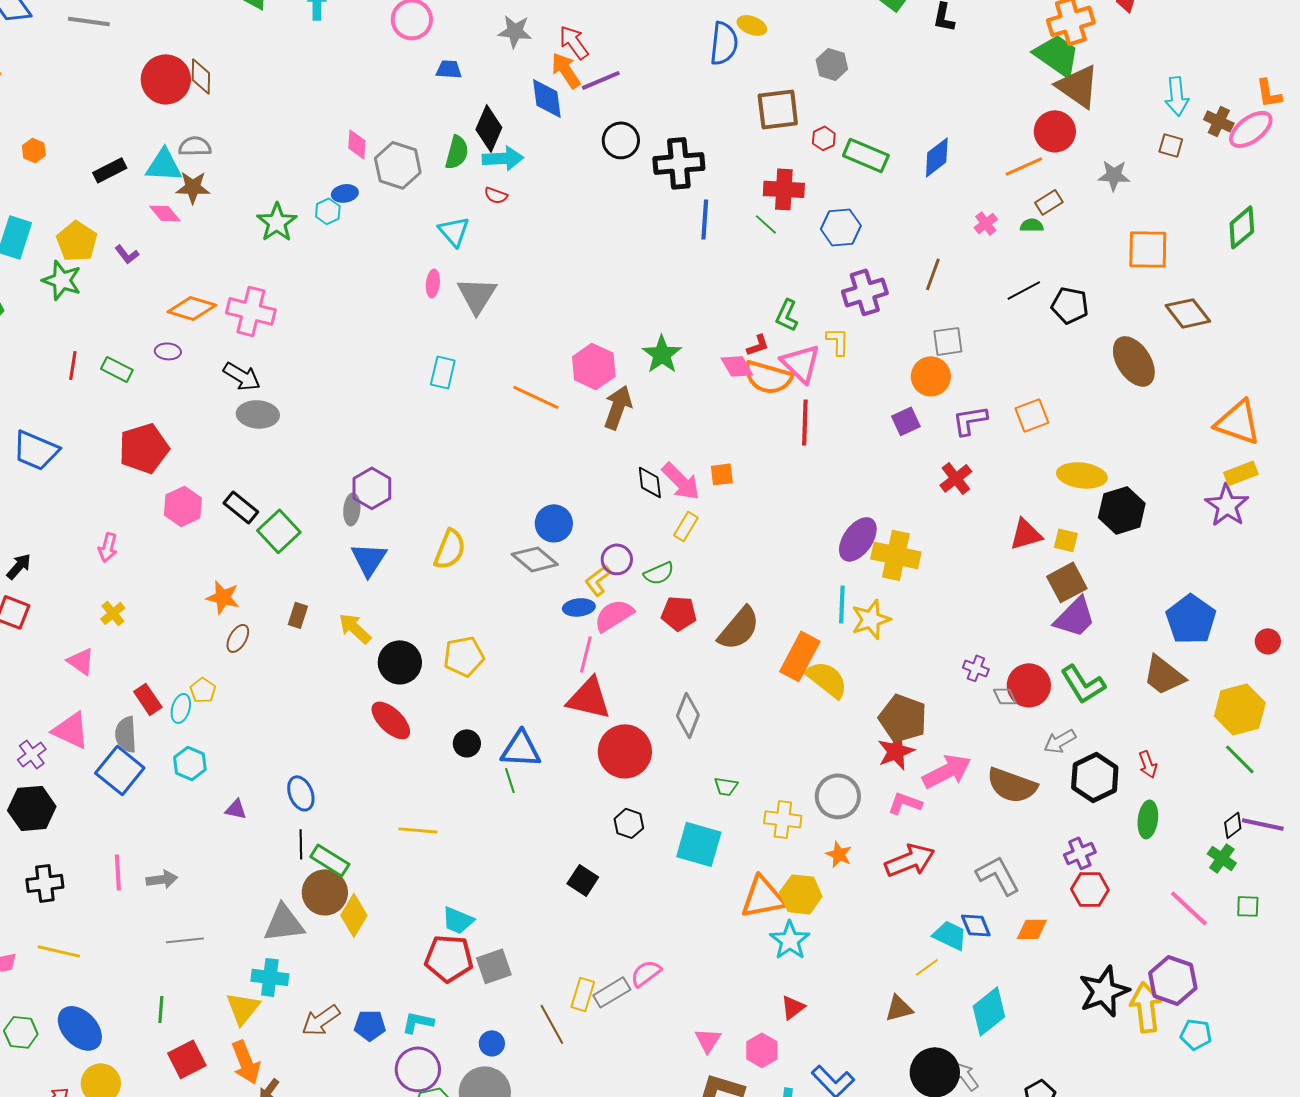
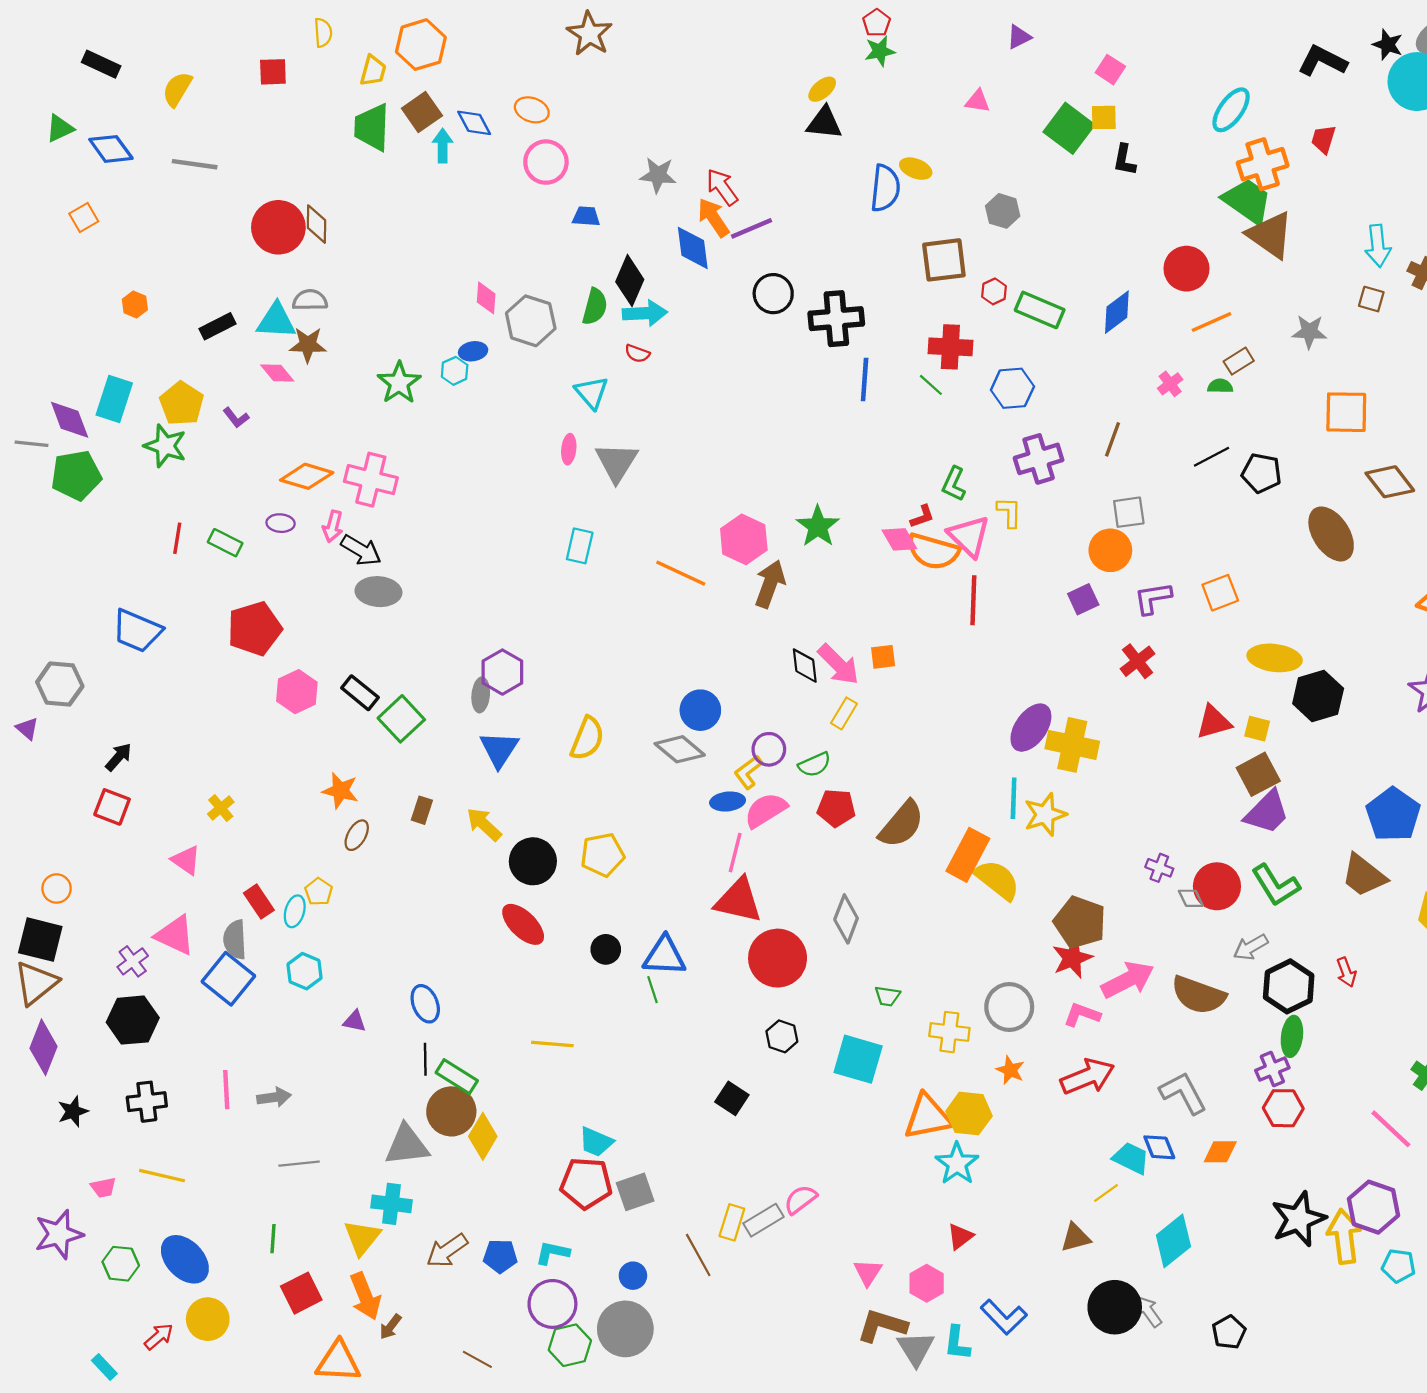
red circle: (1055, 131) -> (1186, 269), moved
pink arrow: (108, 547) -> (333, 526), moved
green ellipse: (1148, 819) -> (1292, 1036), moved

